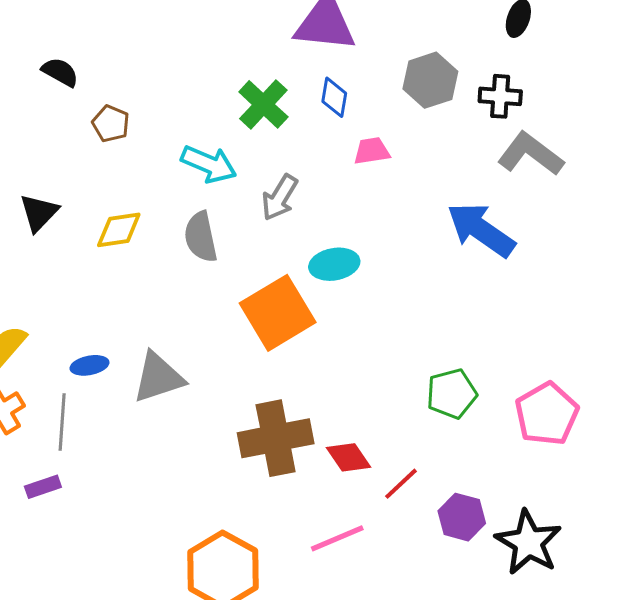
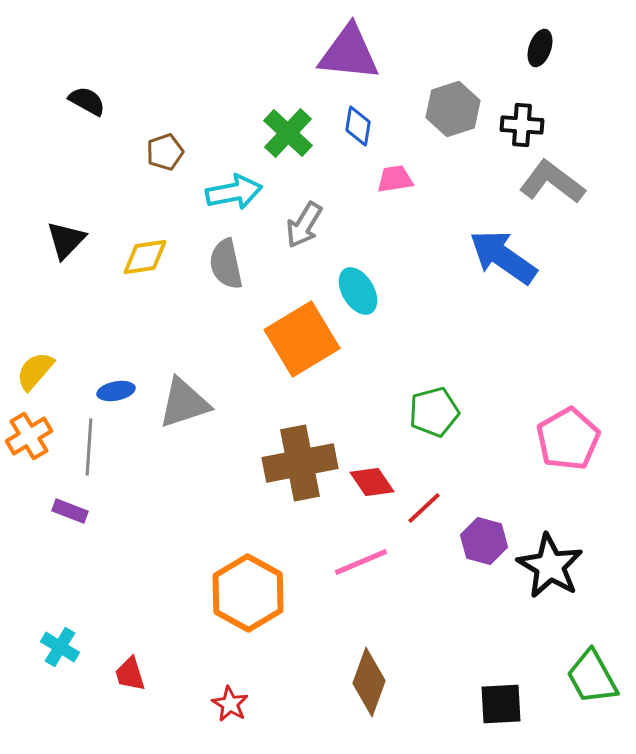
brown pentagon: (111, 124) -> (165, 152), moved, turned 30
cyan arrow: (209, 164) -> (234, 192), turned -34
cyan ellipse: (334, 264) -> (358, 291), turned 69
green pentagon: (452, 394) -> (434, 412), moved
purple rectangle: (43, 487) -> (70, 511), turned 40

